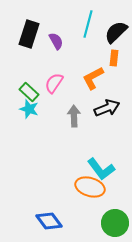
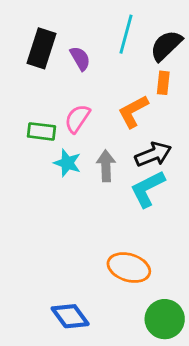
green rectangle: (29, 92) -> (42, 131), turned -36
cyan star: (29, 109) -> (67, 163), moved
cyan L-shape: (101, 169) -> (147, 189), moved, turned 100

